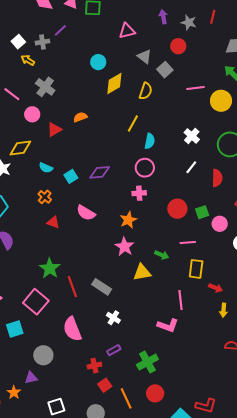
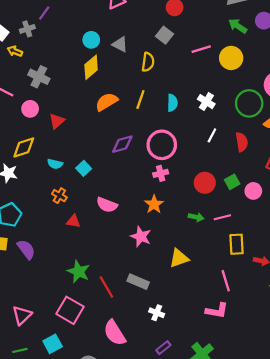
gray triangle: (144, 57) -> (120, 44), moved
yellow diamond: (114, 84) -> (91, 67), moved
orange semicircle: (80, 117) -> (107, 102), moved, size x1.5
cyan semicircle: (150, 141) -> (172, 103), moved
pink circle: (145, 168) -> (162, 145), size x1.4
purple diamond: (100, 172) -> (122, 144), moved
pink star: (124, 247) -> (141, 237), moved
green arrow: (162, 255) -> (196, 217), moved

